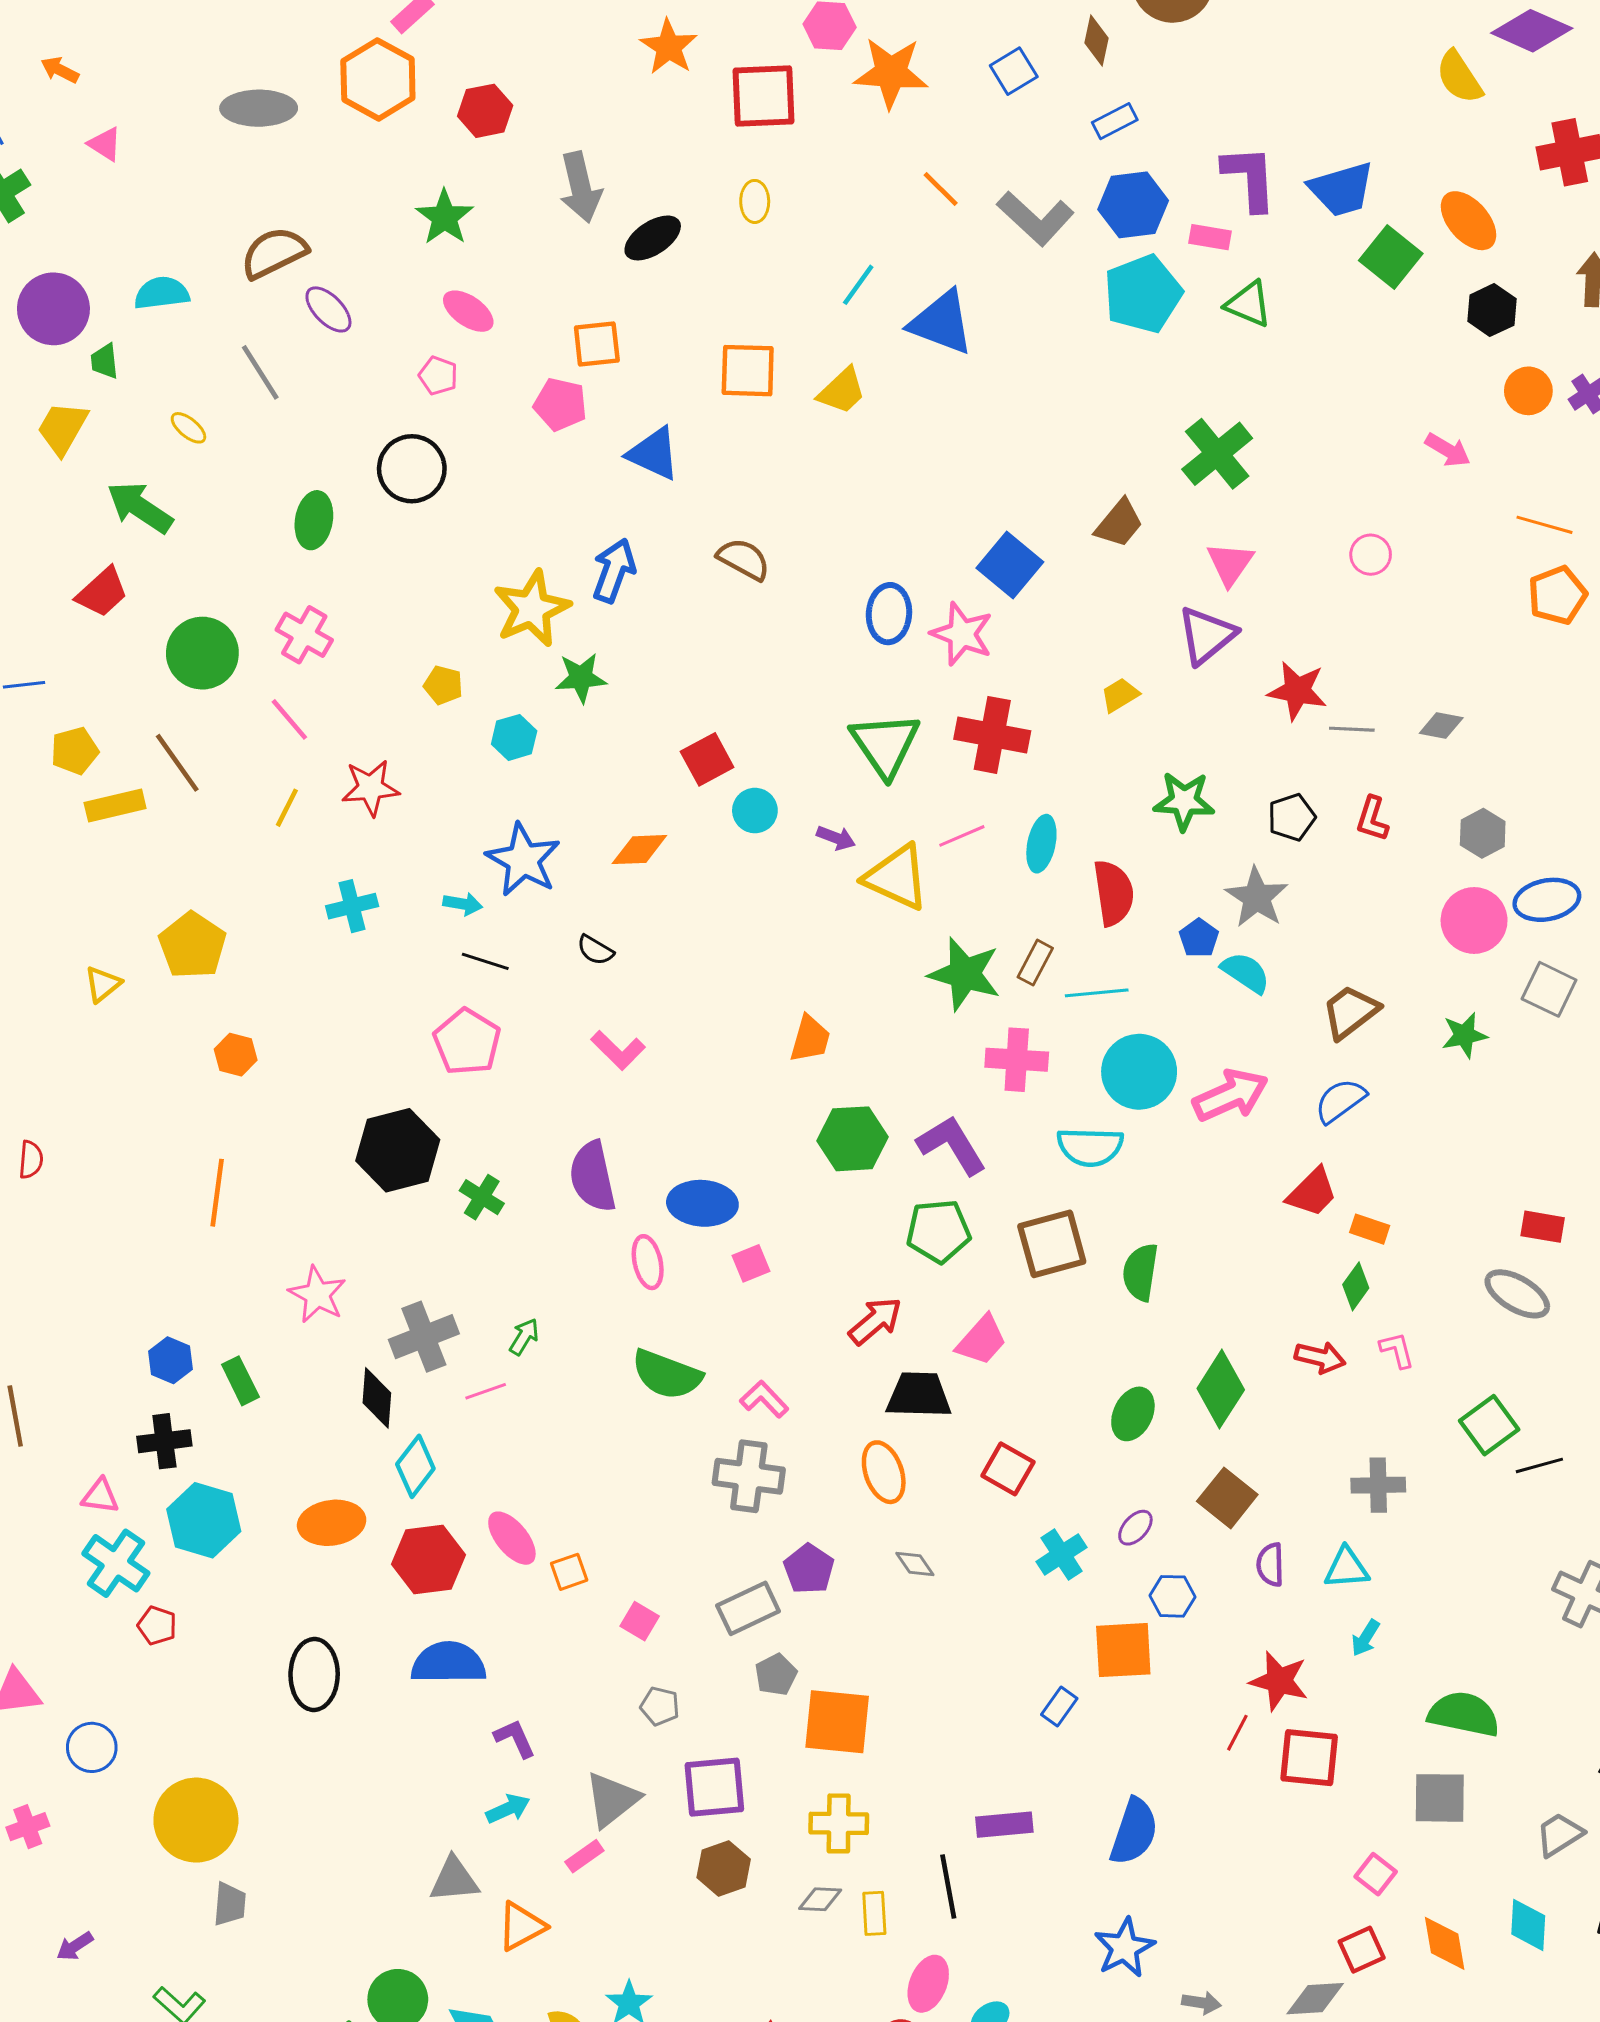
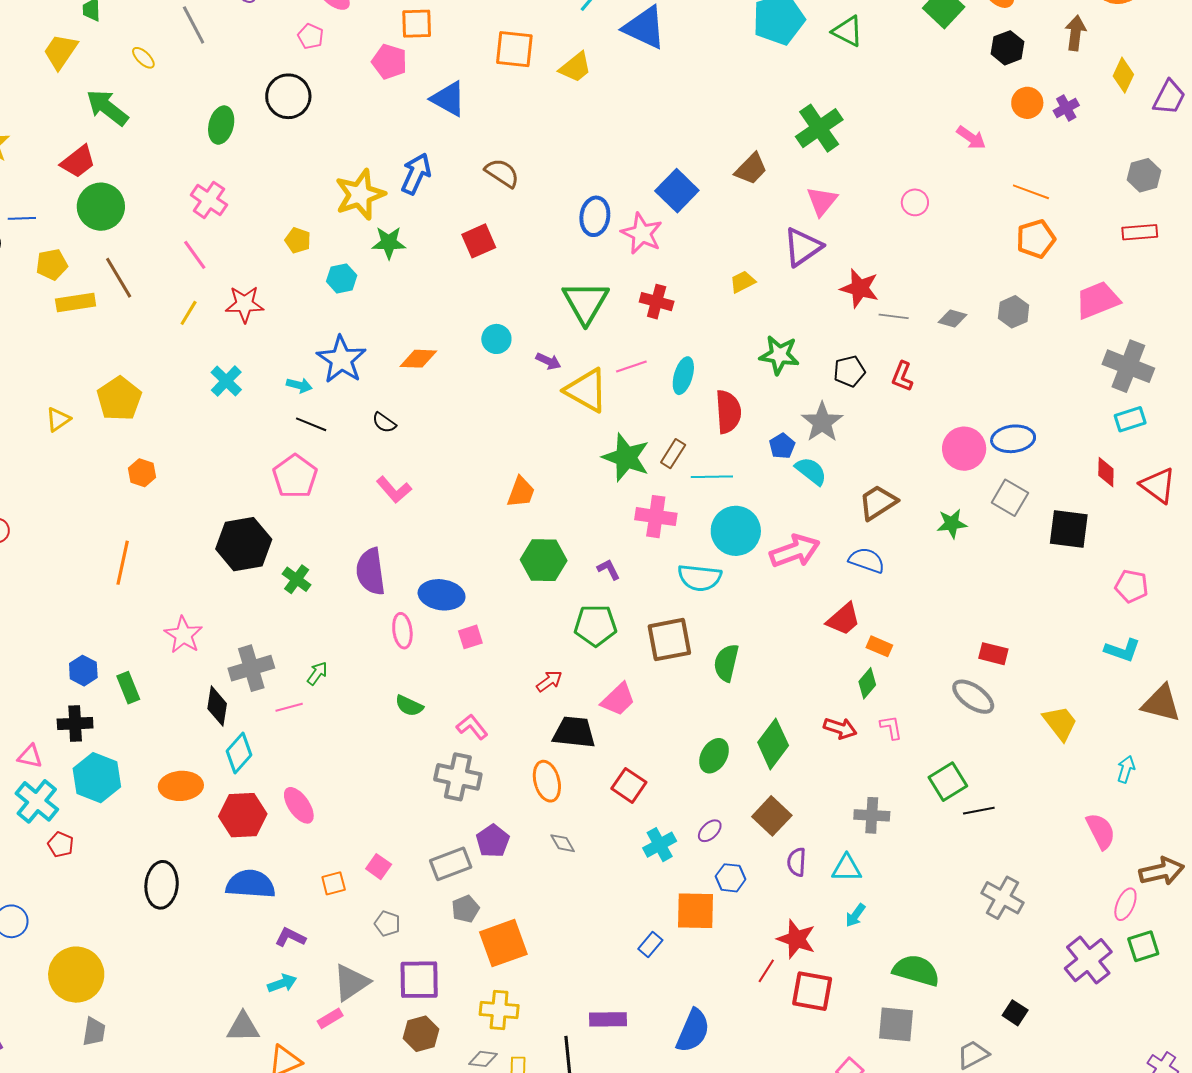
green circle: (202, 653) -> (101, 207), moved
red cross: (992, 735) -> (657, 302), size x0.7
red square: (707, 759) -> (479, 241), moved
gray hexagon: (1483, 833) -> (1014, 312), moved
cyan cross: (352, 906) -> (226, 381), turned -36
blue semicircle: (1340, 1101) -> (867, 560), turned 51
purple L-shape: (952, 1145) -> (609, 569), size x0.5
red arrow: (875, 1321) -> (549, 681), size x0.7
green semicircle: (667, 1375) -> (409, 706), size x0.6
orange square: (569, 1572) -> (334, 883), moved
orange square: (837, 1722) -> (503, 943), turned -30
purple L-shape: (515, 1738) -> (290, 937), turned -44

